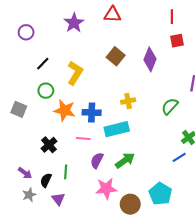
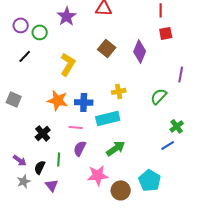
black line: (43, 64) -> (25, 56), moved
green circle: (46, 91) -> (40, 32), moved
purple semicircle: (97, 160) -> (80, 148), moved

